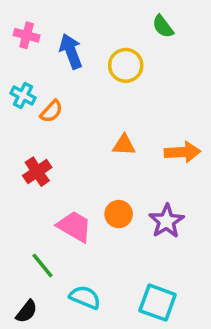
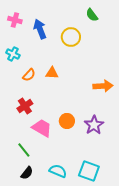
orange semicircle: (51, 111) -> (29, 75), moved
orange triangle: (124, 145) -> (52, 73), moved
red cross: (37, 172) -> (25, 106), moved
cyan semicircle: (85, 297) -> (58, 171), moved
black semicircle: (27, 311) -> (27, 173), moved

